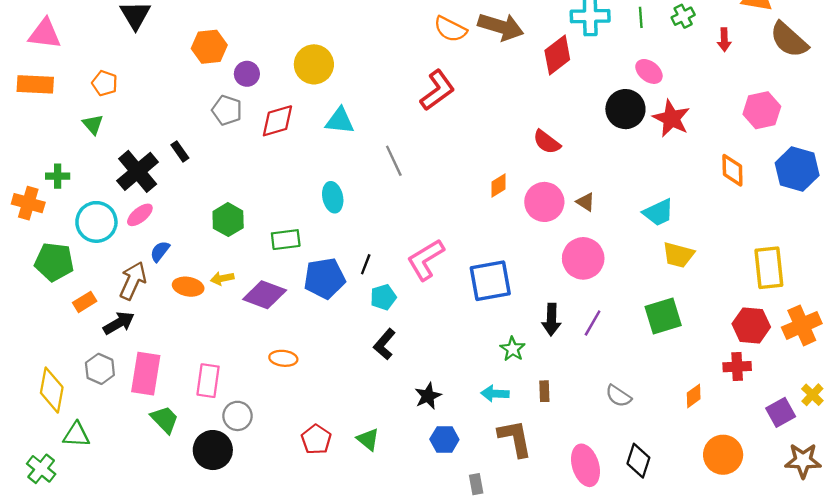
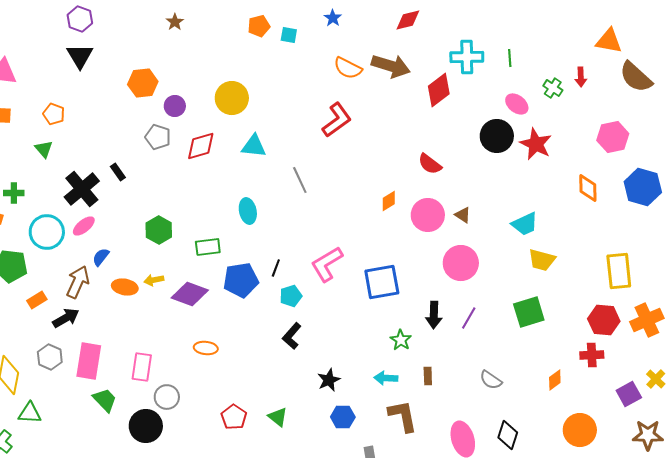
green cross: (683, 16) -> (553, 88), moved, turned -30

